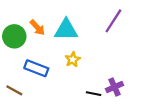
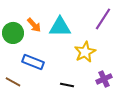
yellow star: (73, 59) -> (85, 52), moved, size x1.5
black line: (94, 94) -> (67, 85), moved

